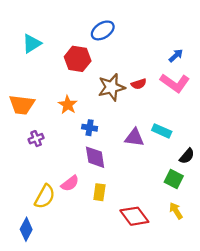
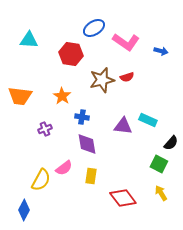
cyan triangle: (32, 44) -> (29, 40), turned 36
blue arrow: (176, 56) -> (161, 51), turned 56
pink L-shape: (175, 83) -> (126, 42), moved
purple cross: (36, 139) -> (45, 129), moved

